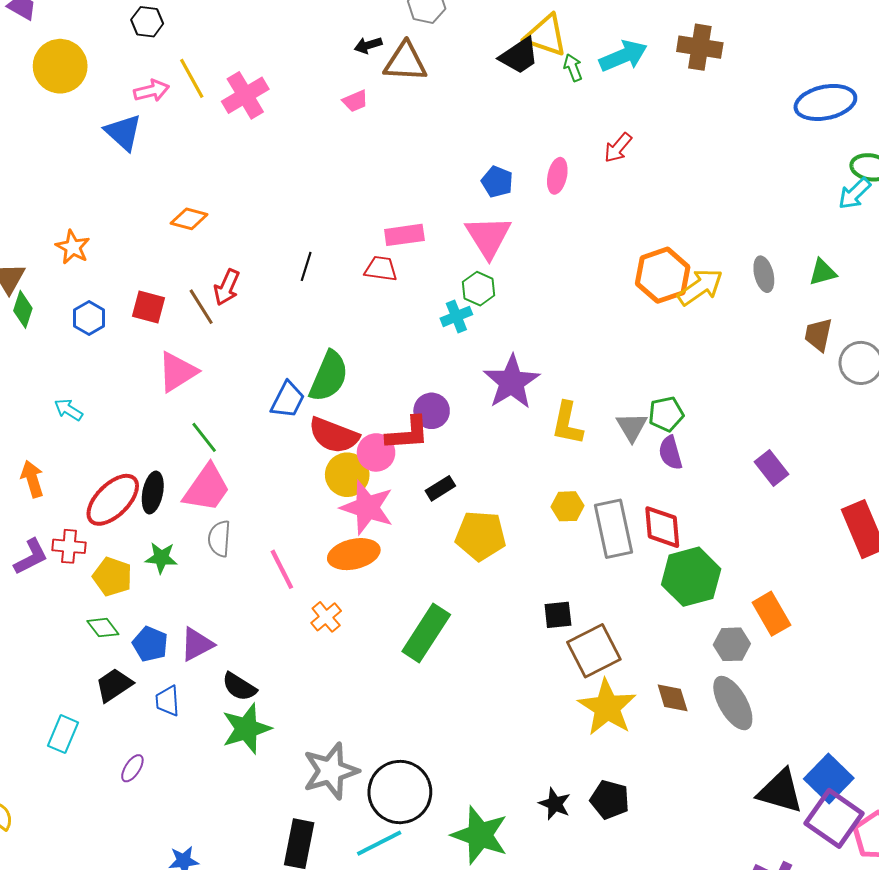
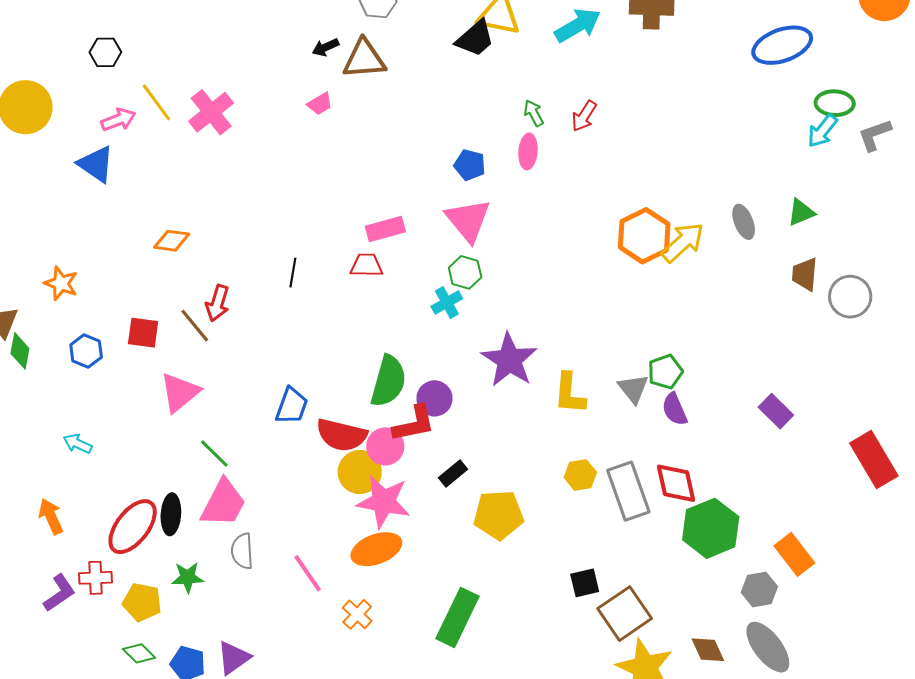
green arrow: (573, 68) -> (534, 113), moved
green semicircle: (329, 376) -> (388, 381), moved

